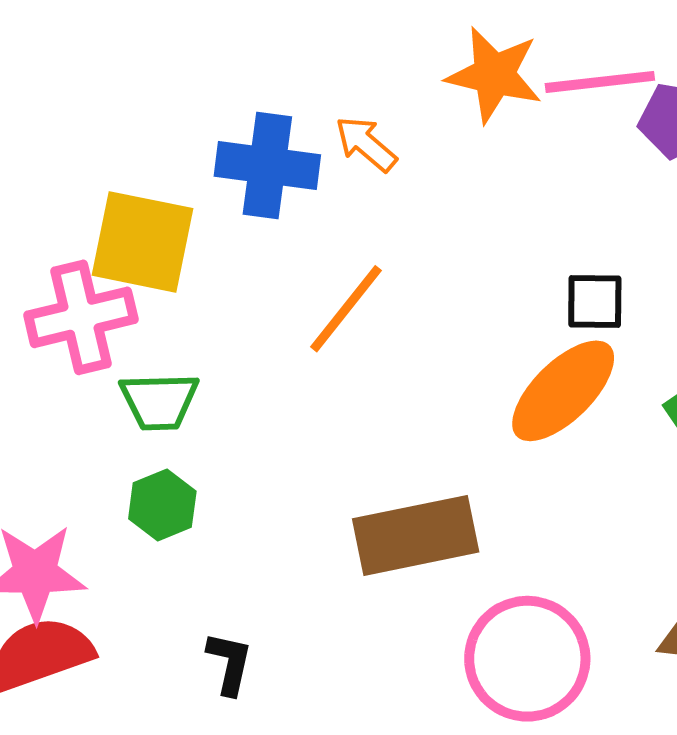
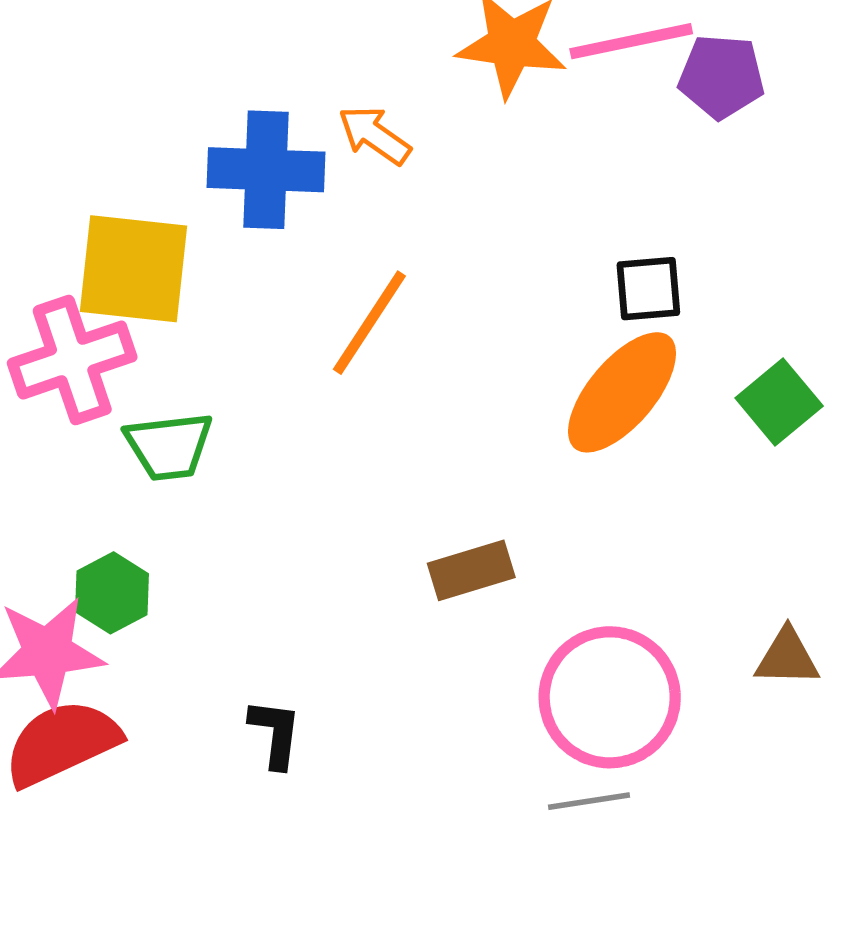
green hexagon: (162, 505) -> (112, 593), moved
brown rectangle: (416, 535) -> (471, 570), size x0.6

